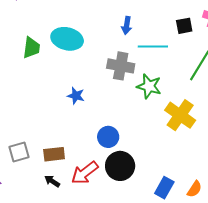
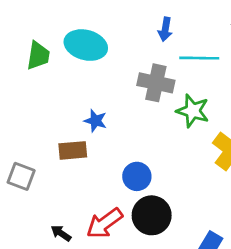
gray square: (19, 152) -> (21, 176), moved, turned 35
brown rectangle: (54, 154) -> (73, 150), moved

